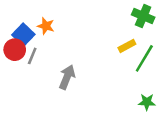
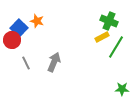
green cross: (143, 16) -> (109, 21), moved
gray line: (32, 56) -> (26, 63), moved, turned -48
green star: (147, 102) -> (122, 89), moved

